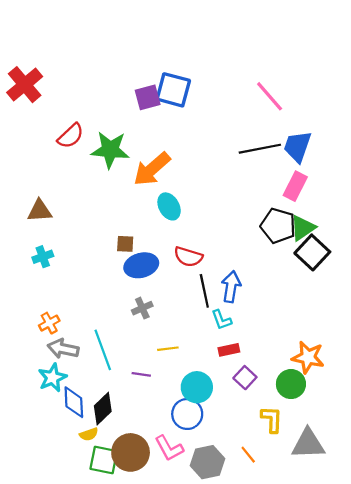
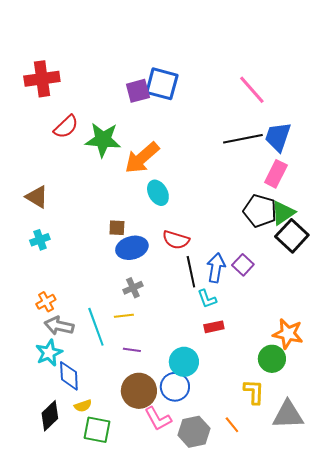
red cross: (25, 85) -> (42, 79), moved, turned 32
brown triangle: (40, 211) -> (37, 197), turned 35
yellow line: (168, 349) -> (124, 316), moved
purple square: (245, 378) -> (243, 265), moved
black diamond: (103, 409) -> (50, 416), moved
brown circle: (131, 452) -> (139, 391), moved

